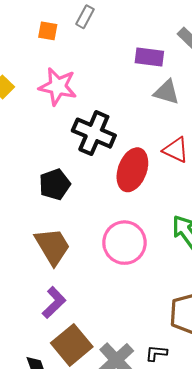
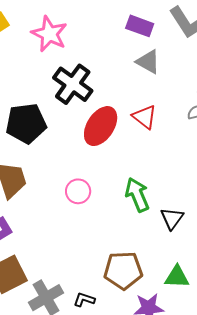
black pentagon: (55, 185) -> (26, 123), size x1.4
pink circle: (124, 243) -> (78, 191), size x0.6

